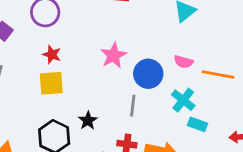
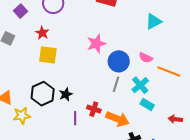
red star: (52, 55) -> (42, 33), moved
gray line: (133, 106) -> (116, 84), moved
black star: (88, 121) -> (66, 94), moved

